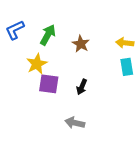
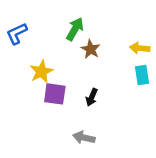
green arrow: (48, 35) -> (75, 29), moved

